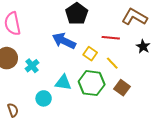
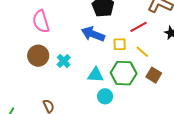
red line: (111, 38) -> (139, 27), turned -30
yellow square: (90, 54) -> (120, 44), turned -32
cyan circle: (44, 98) -> (105, 96), moved

